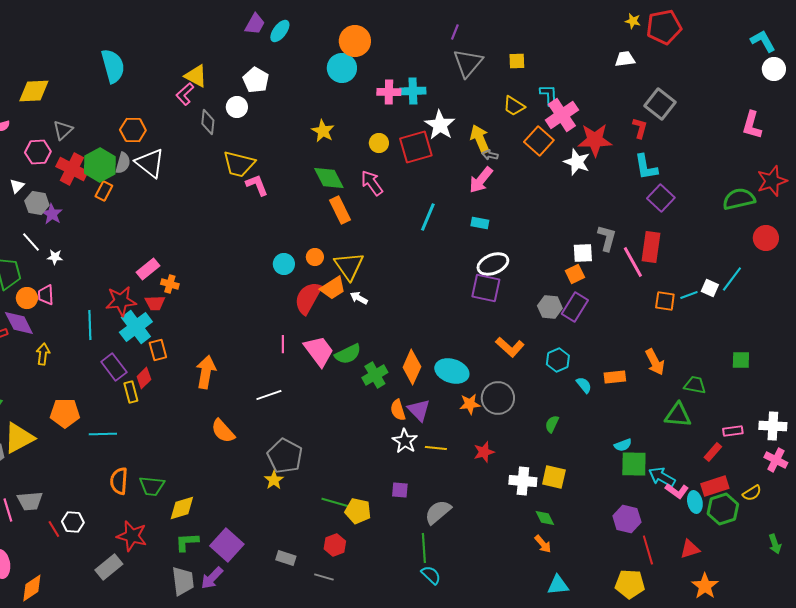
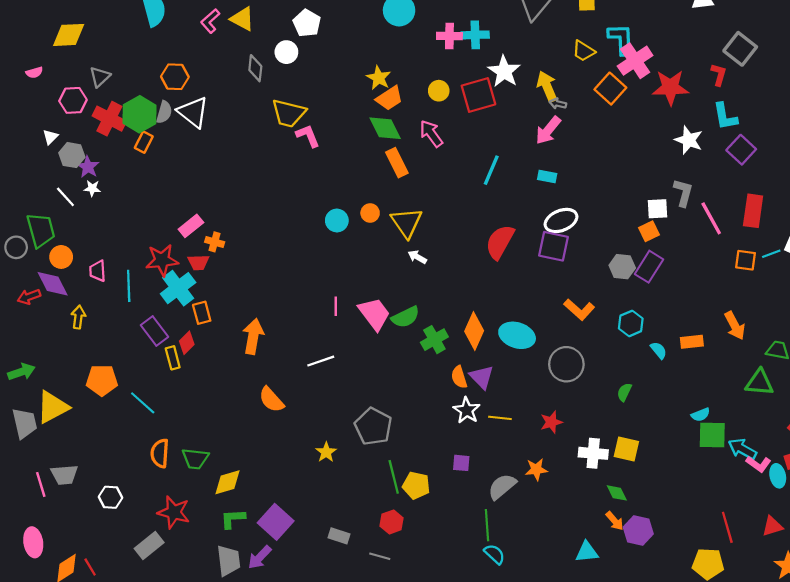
pink L-shape: (185, 94) -> (210, 21), moved
cyan L-shape: (549, 95) -> (621, 39), size x1.4
white star: (577, 162) -> (689, 140), moved
red rectangle: (651, 247) -> (753, 211), moved
white star: (55, 257) -> (92, 188), moved
orange trapezoid: (333, 288) -> (389, 98), moved
pink trapezoid: (46, 295) -> (98, 271), moved
red semicircle: (308, 298) -> (500, 242), moved
orange star: (470, 404) -> (536, 469), moved
cyan line: (103, 434) -> (143, 403), turned 44
gray pentagon: (285, 456) -> (373, 426), moved
green line: (337, 503) -> (394, 477), turned 60
purple hexagon: (627, 519) -> (638, 531), moved
red line: (54, 529) -> (90, 567), moved
cyan triangle: (558, 585) -> (587, 552), moved

